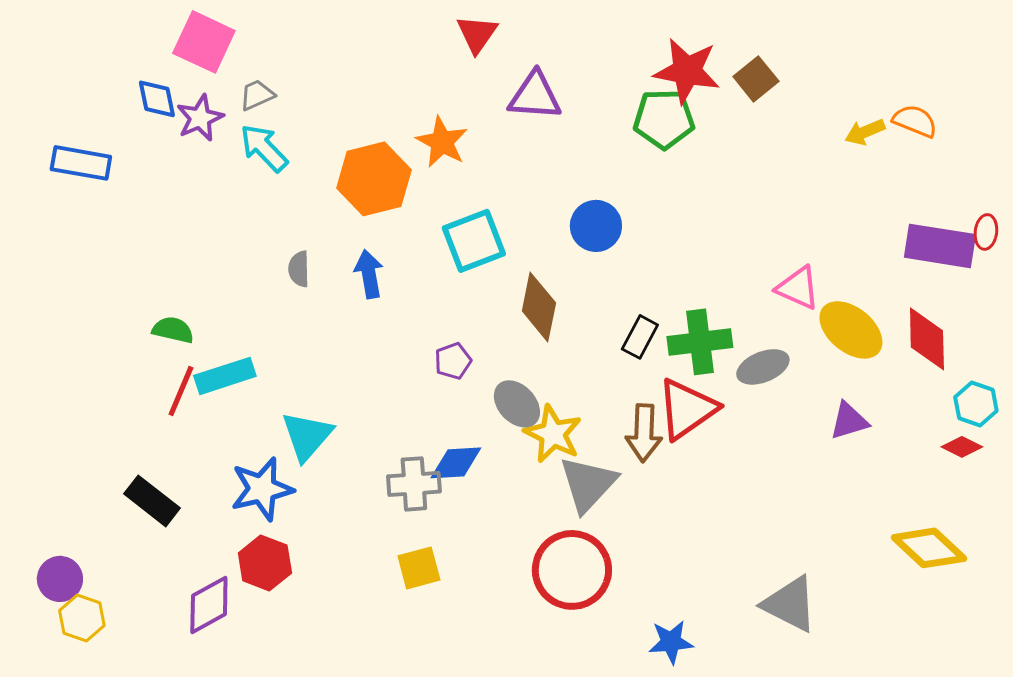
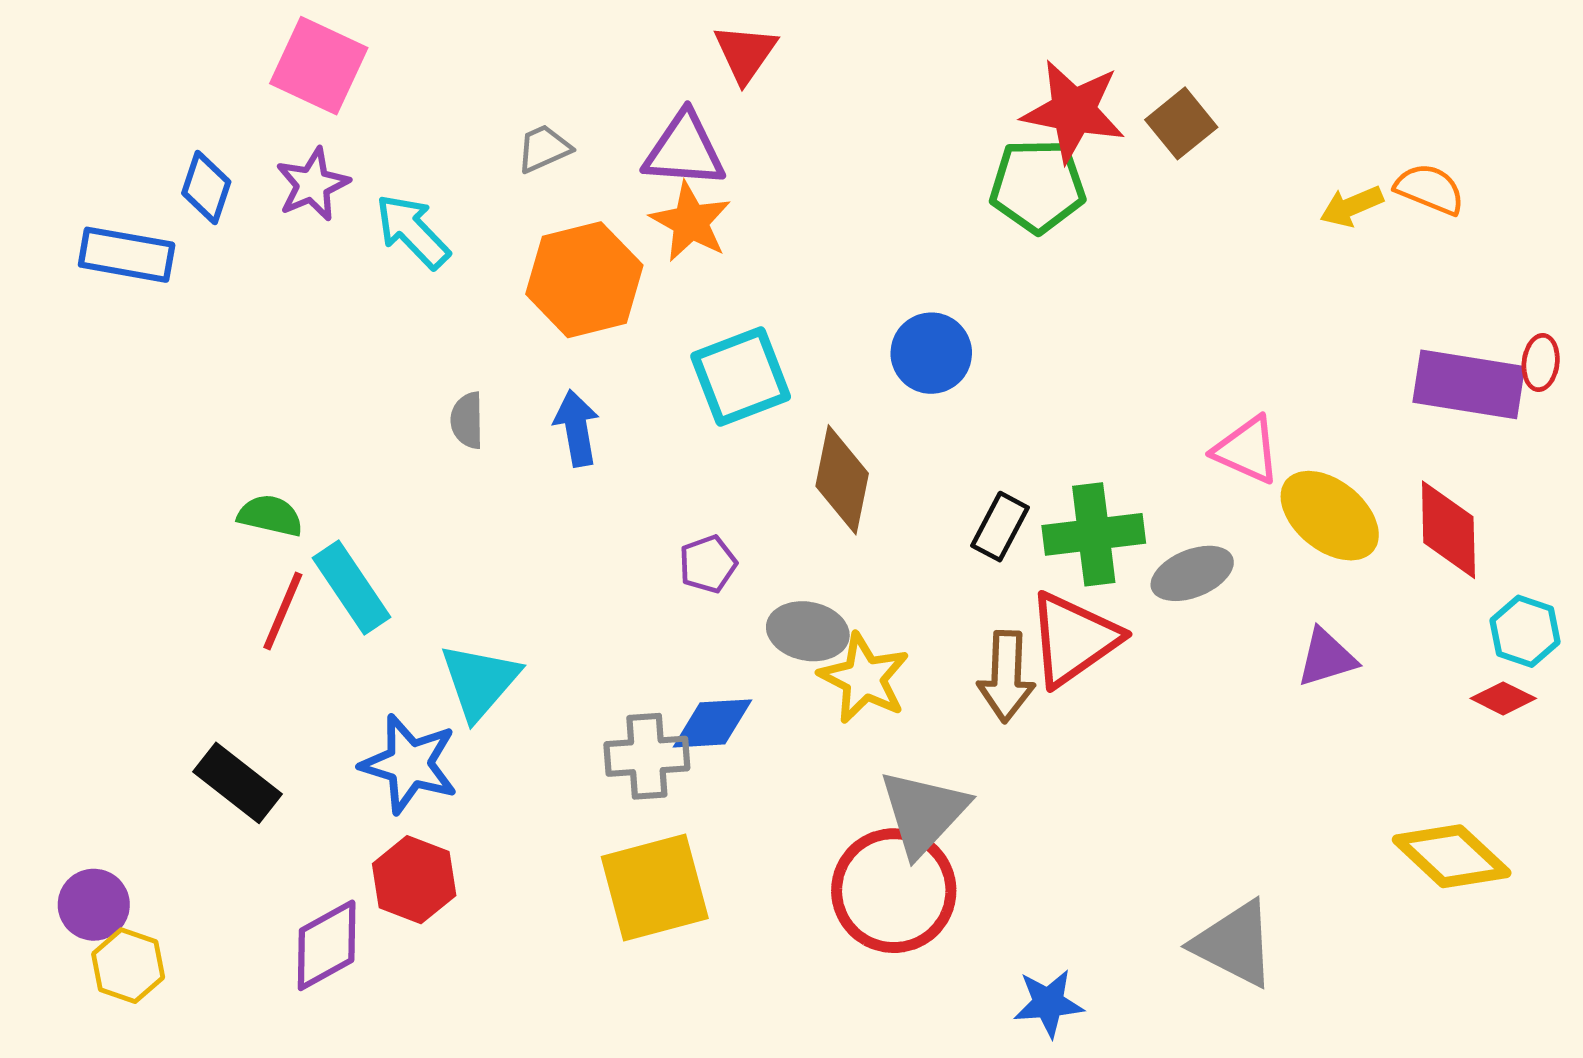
gray trapezoid: (257, 95) -> (544, 148), moved
purple triangle: (535, 96) -> (684, 150), moved
blue diamond: (157, 99) -> (206, 188), moved, turned 30
cyan rectangle: (225, 376) -> (352, 588), turned 74
gray ellipse: (517, 404) -> (808, 631), turned -36
gray triangle: (588, 484) -> (923, 812), moved
blue star: (262, 489) -> (409, 764), turned 30
yellow square: (419, 568) -> (655, 888), size x1.6

